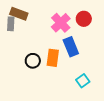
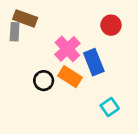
pink cross: (61, 23) -> (67, 49), moved
orange rectangle: (53, 58) -> (70, 77), turned -66

